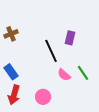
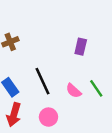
black line: (51, 51) -> (43, 81), moved

